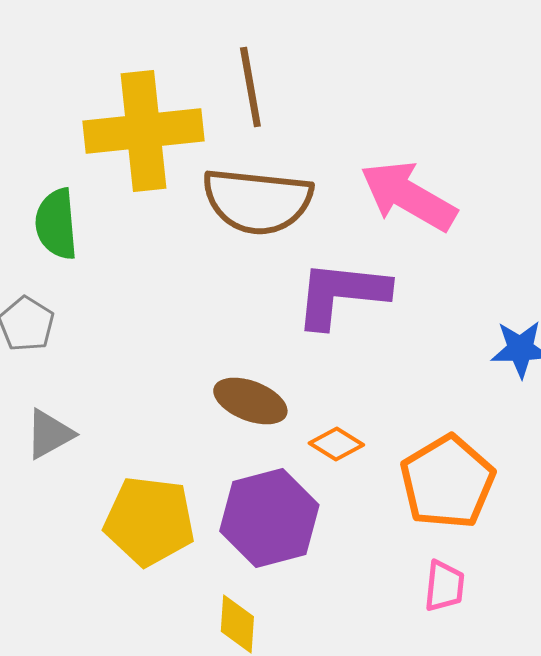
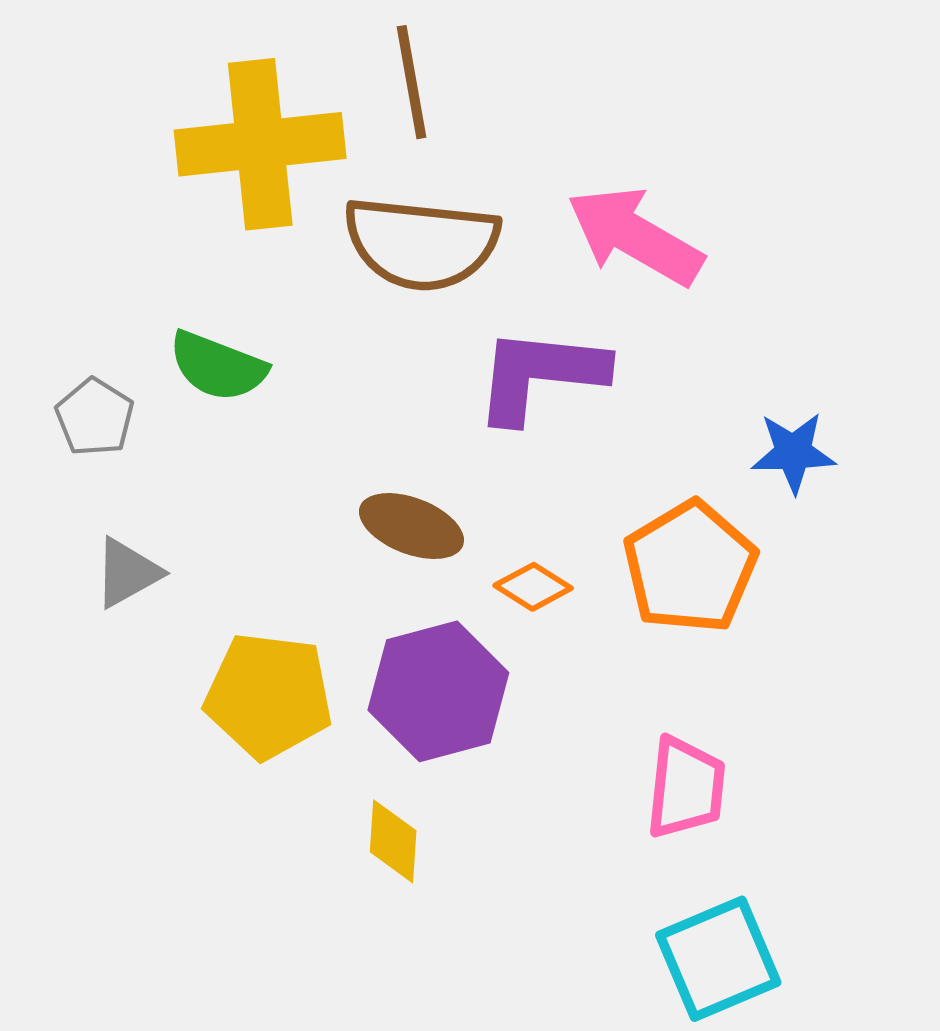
green semicircle: (56, 224) -> (218, 366), moved, turned -64
orange pentagon: (447, 482) -> (690, 567), moved
pink trapezoid: (444, 586) -> (686, 788), size x1.4

